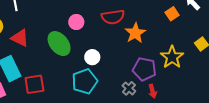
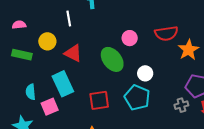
cyan pentagon: (85, 81) -> (137, 98), turned -30
red square: (34, 84) -> (99, 100), moved
gray cross: (129, 88) -> (181, 105), turned 32

